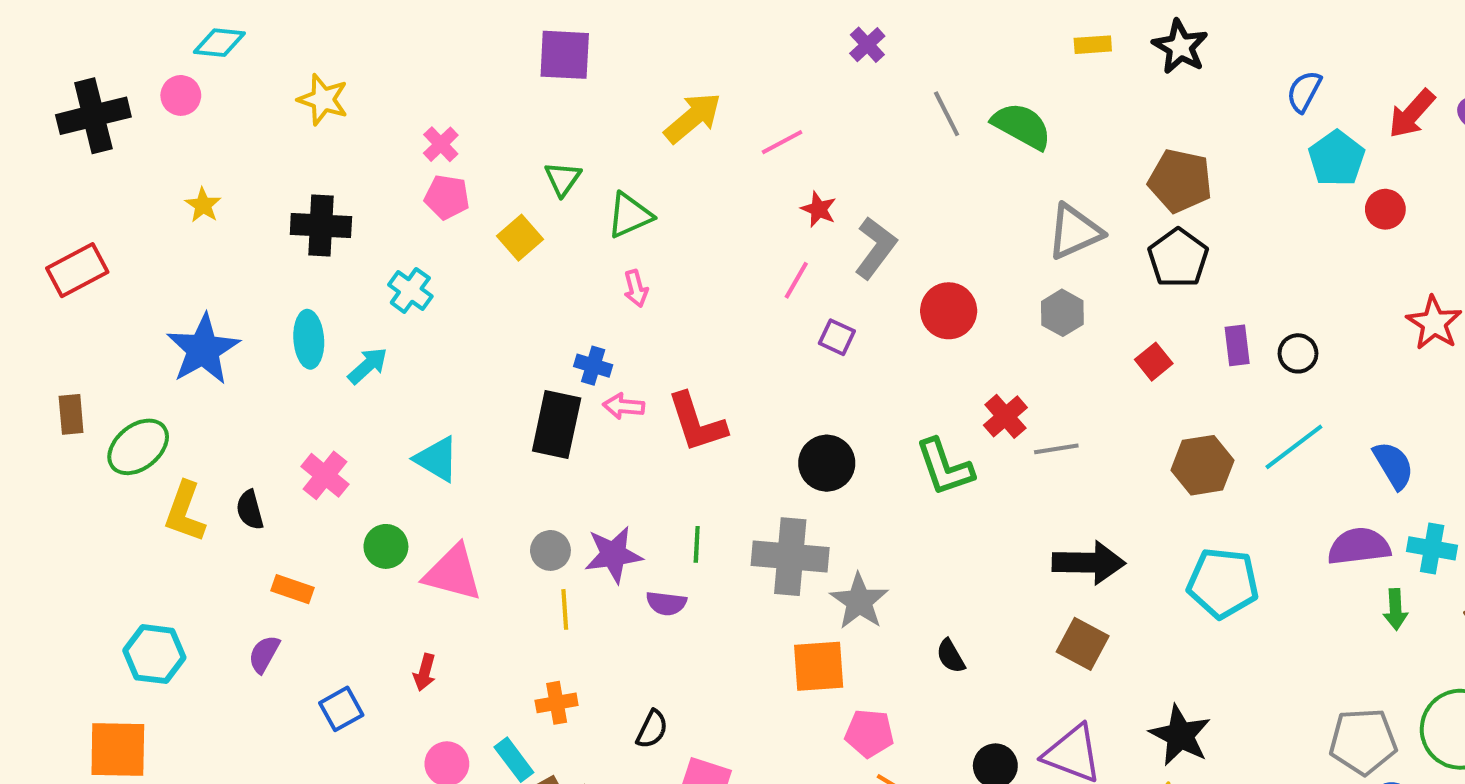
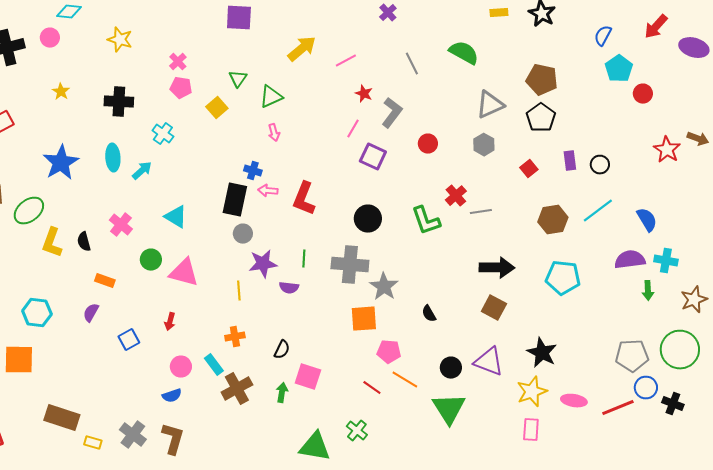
gray line: (947, 114) -> (412, 64), moved
red arrow: (1412, 114) -> (656, 27), moved
red circle: (949, 311) -> (428, 144), size x0.7
purple square: (837, 337) -> (373, 157), size x1.5
red L-shape: (697, 423) -> (304, 199), turned 40
gray circle: (550, 550) -> (243, 234), moved

